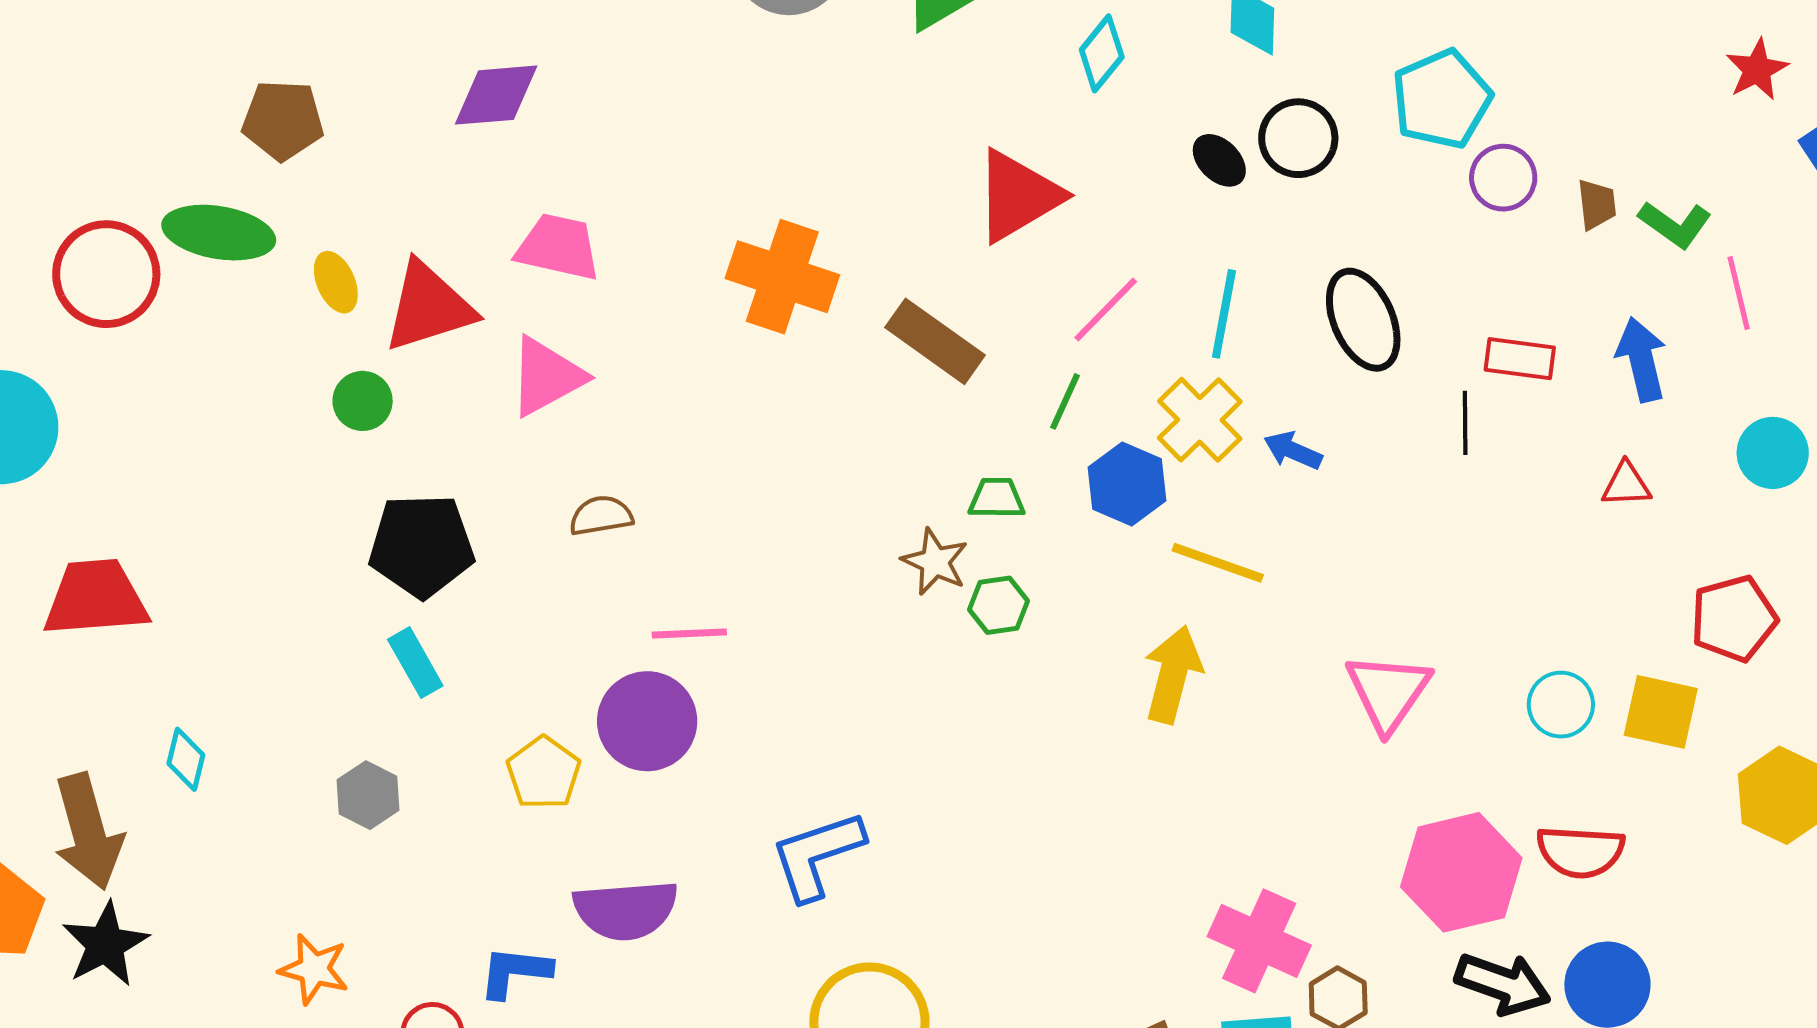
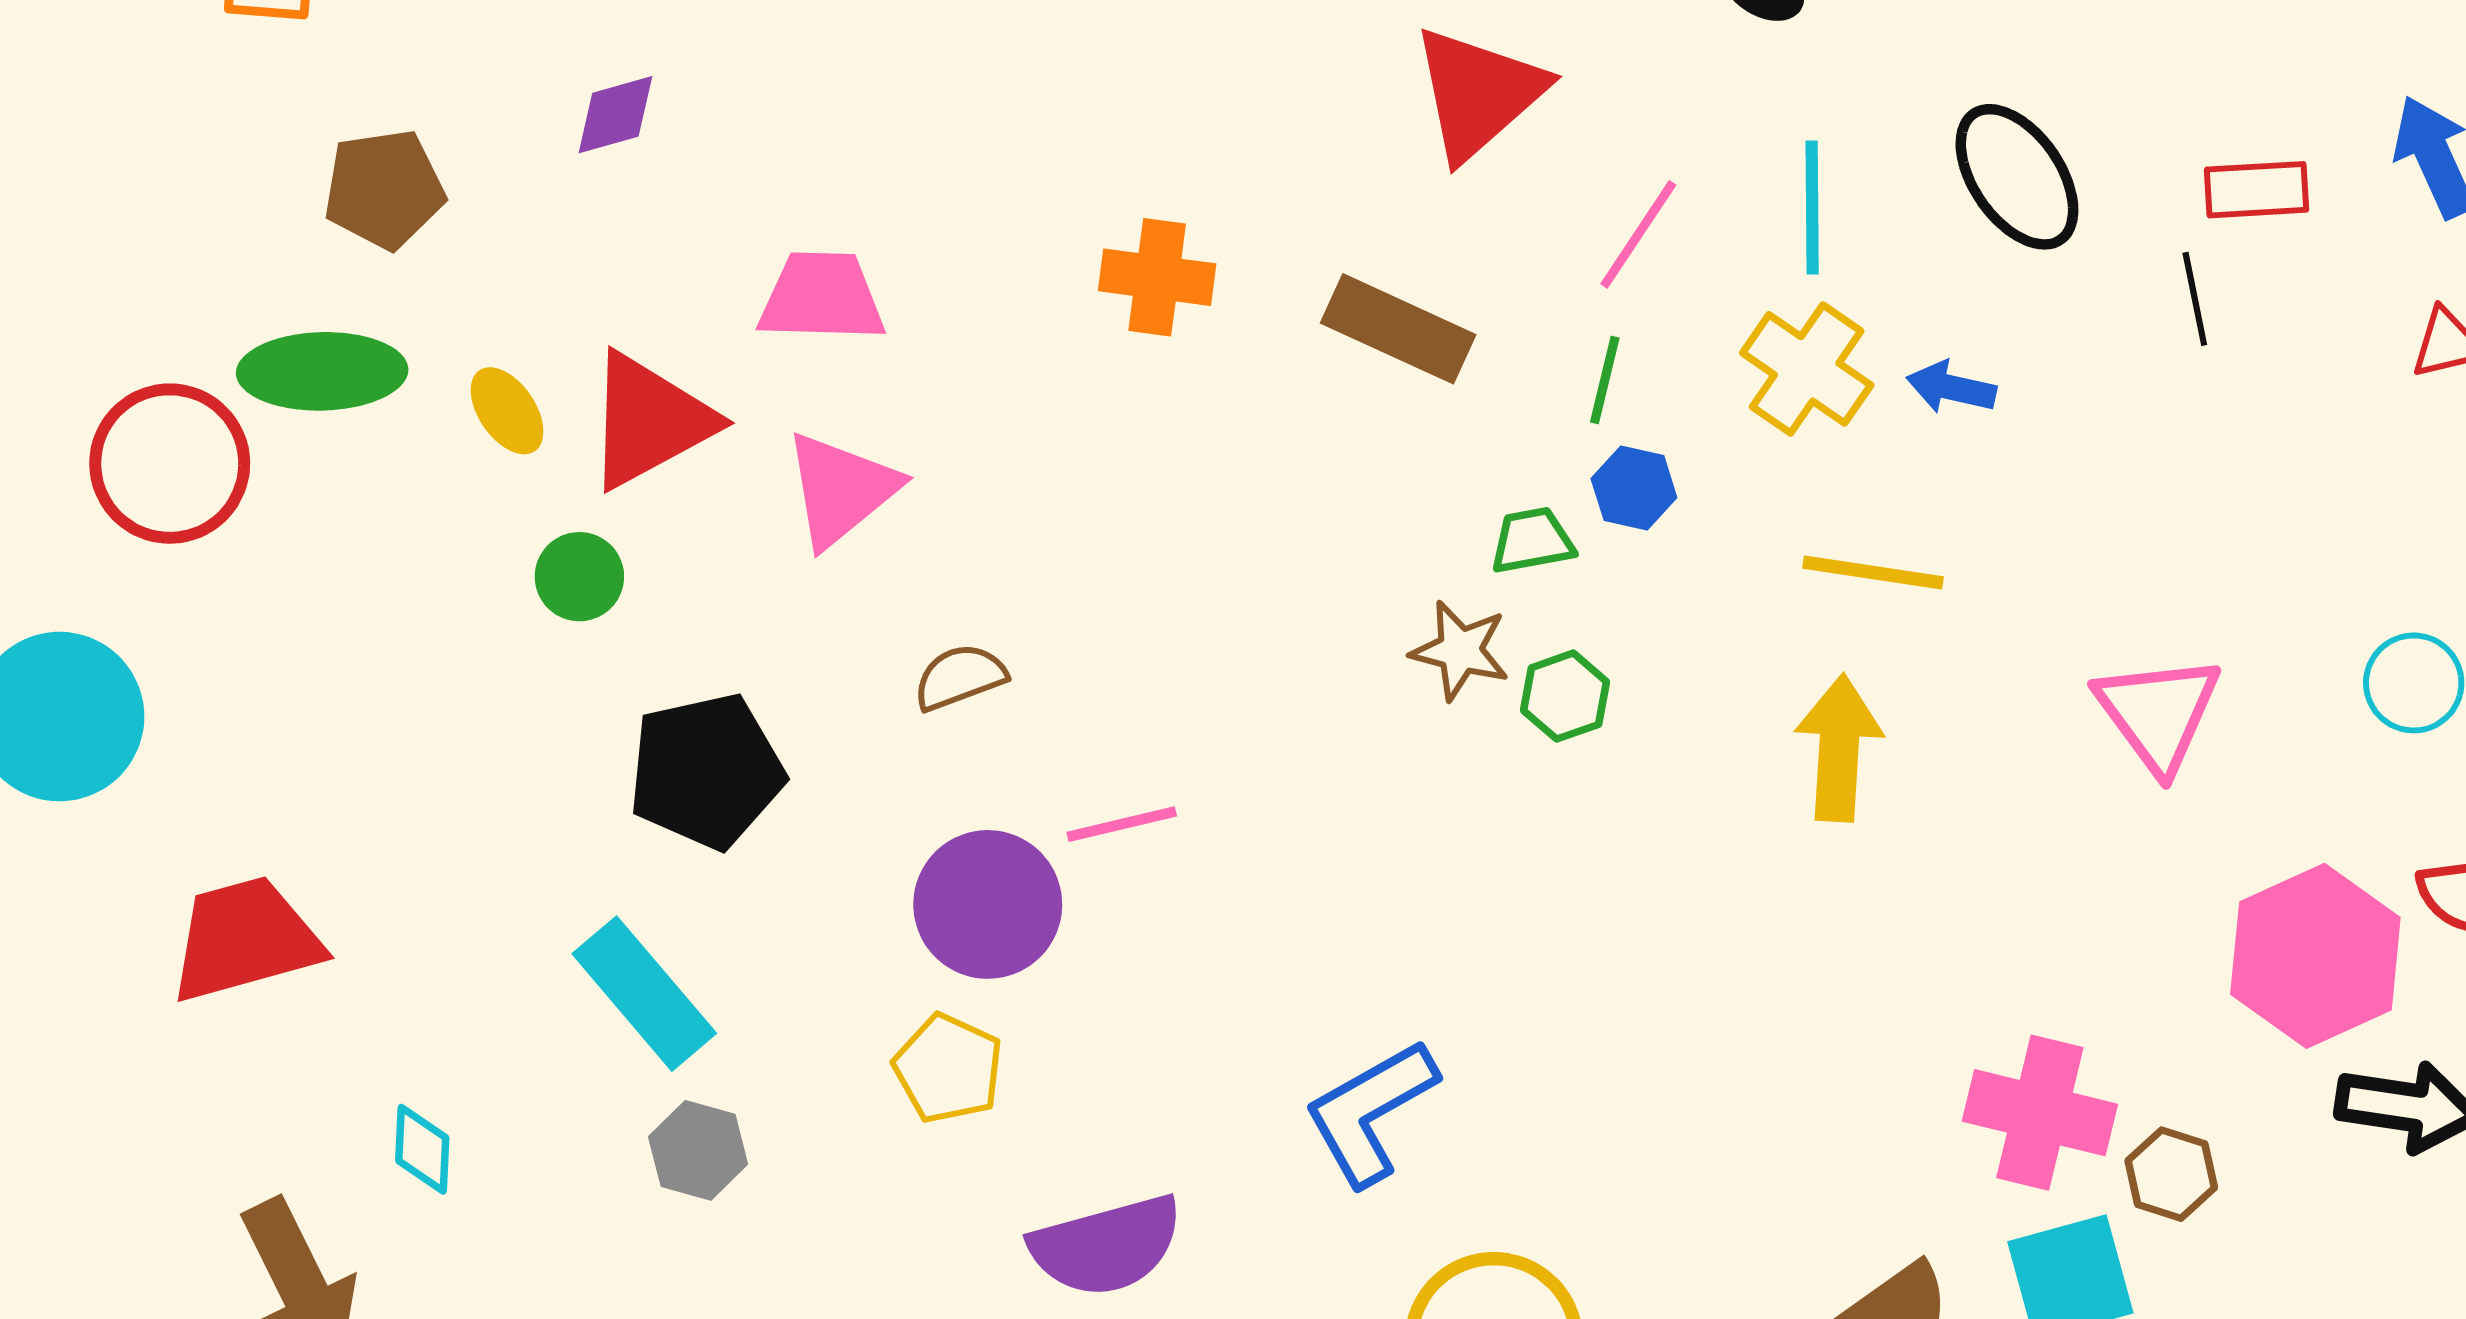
purple diamond: (496, 95) -> (615, 115), moved, size x0.7
orange cross: (782, 277) -> (1157, 277), size x0.7
blue hexagon: (1127, 484) -> (1634, 488), moved, size x0.7
cyan rectangle: (415, 663) -> (644, 994), moved, size x1.5
purple circle: (647, 721) -> (988, 904), moved

